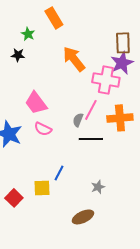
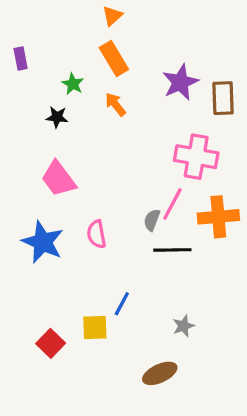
orange arrow: (74, 59) -> (115, 104), moved, size x0.6
purple star: (122, 63) -> (180, 82), moved
pink trapezoid: (36, 103) -> (59, 179), moved
pink semicircle: (43, 129) -> (97, 234), turned 54

